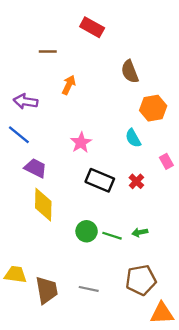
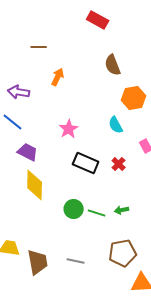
red rectangle: (92, 27) -> (98, 20), moved

